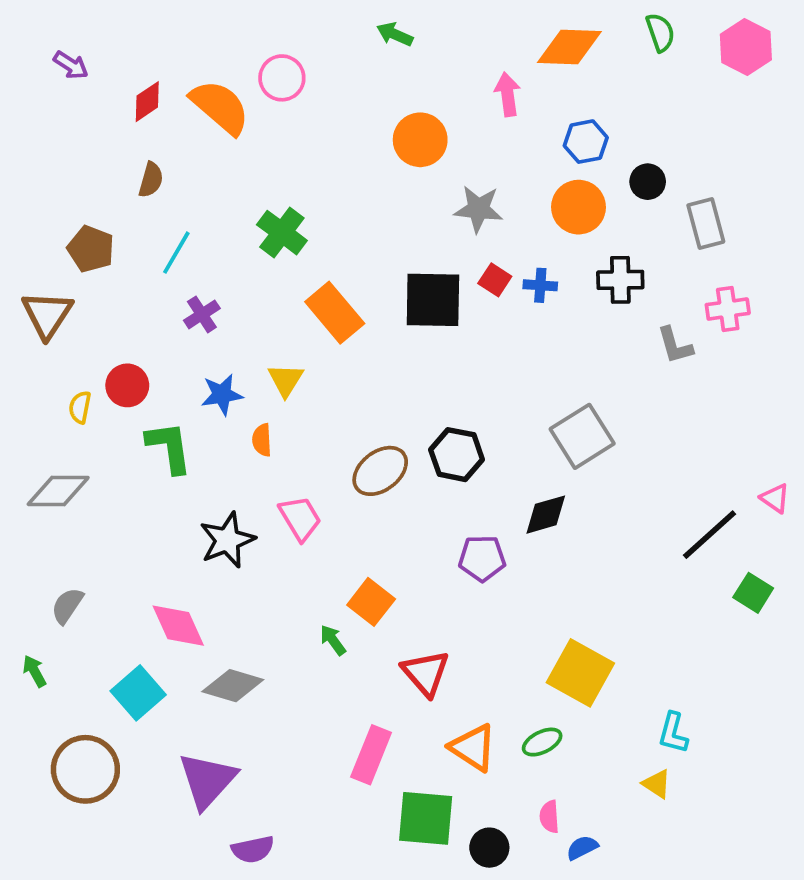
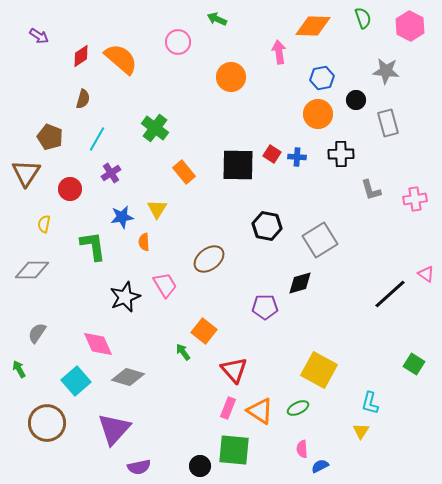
pink circle: (282, 78) -> (178, 42), moved
gray star: (478, 209) -> (386, 71), moved
pink cross: (728, 309) -> (415, 199), moved
orange rectangle: (335, 313) -> (184, 172), size x0.7
red circle: (127, 385) -> (70, 189), moved
black hexagon: (457, 455) -> (267, 226), moved
green square: (753, 593) -> (414, 364), moved
pink rectangle: (371, 755) -> (228, 408), moved, size x0.7
yellow triangle: (657, 784) -> (361, 431), turned 30
black circle: (489, 848) -> (200, 466), moved

